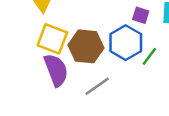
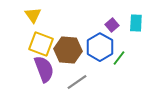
purple square: (141, 15) -> (112, 25), turned 32

